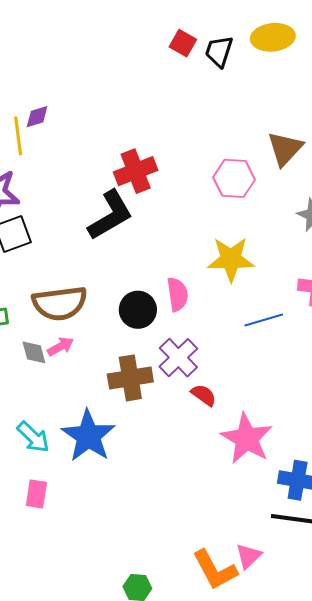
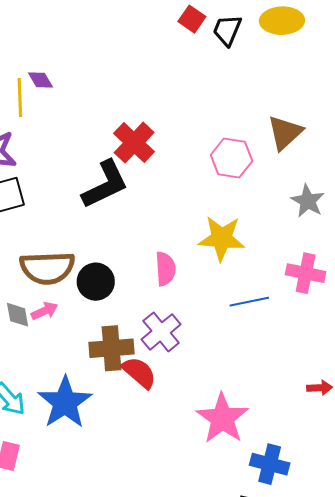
purple diamond: (37, 117) -> (40, 80), turned 72
red cross: (136, 171) -> (134, 143), turned -30
black circle: (138, 310) -> (96, 282), moved
red semicircle: (204, 395) -> (139, 373), moved, size x1.4

